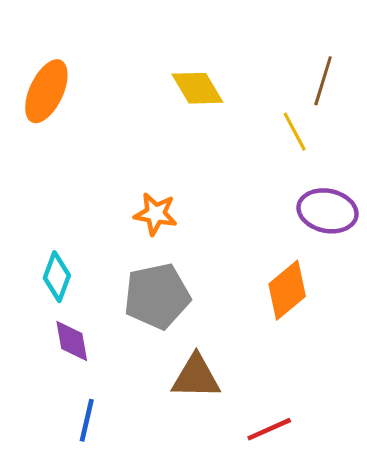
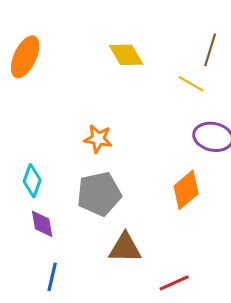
yellow line: (295, 132) -> (191, 84), turned -32

